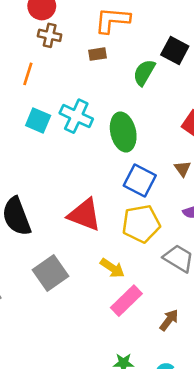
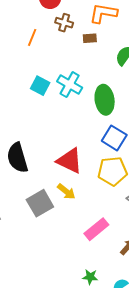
brown cross: (50, 35) -> (64, 23), moved
orange line: (28, 74) -> (32, 37), moved
yellow arrow: (112, 268) -> (66, 192), moved

